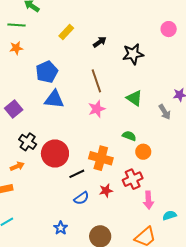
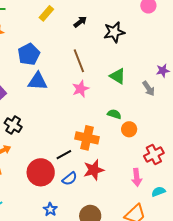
red circle: (55, 153) -> (41, 172), moved
red cross: (133, 179) -> (154, 155), moved
red star: (106, 191) -> (94, 170), size x1.5

